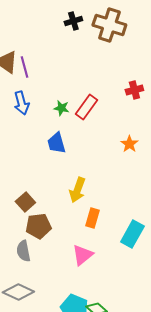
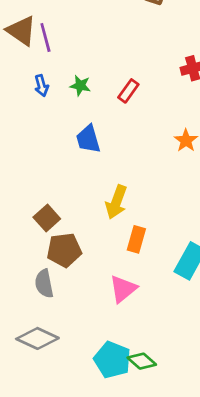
blue arrow: (21, 103) -> (41, 86), size x0.7
red rectangle: (86, 107) -> (128, 91), size x0.7
green star: (61, 108) -> (80, 86), moved

